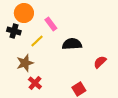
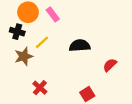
pink rectangle: (51, 24) -> (53, 14), moved
brown star: (25, 63) -> (24, 56), moved

